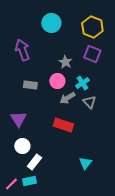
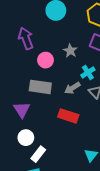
pink circle: (57, 81) -> (46, 60), moved
gray rectangle: (30, 85) -> (40, 87), moved, size x1.5

